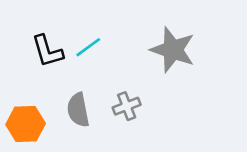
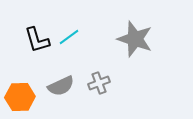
gray semicircle: (78, 110) -> (61, 86), turned -104

